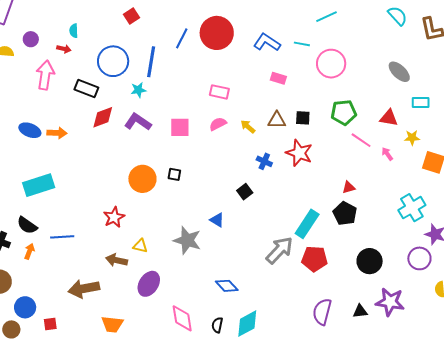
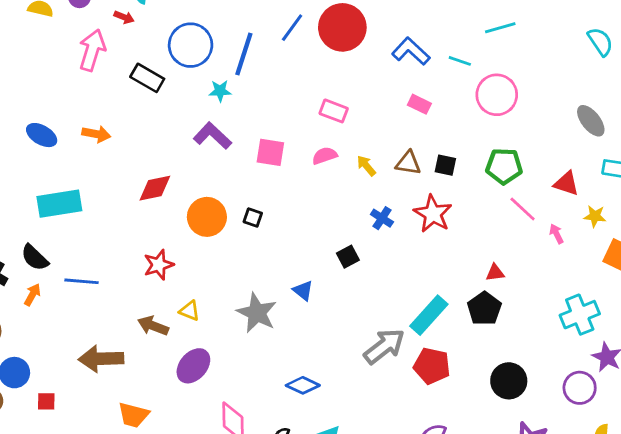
red diamond: (103, 117) -> (155, 188), moved
blue ellipse: (30, 130) -> (42, 135), moved
blue diamond: (227, 286) -> (303, 385), turned -30

